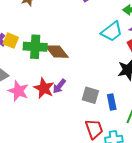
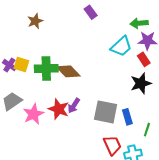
pink star: (18, 91) -> (33, 114), turned 30
gray square: (90, 95) -> (106, 112), size x1.4

